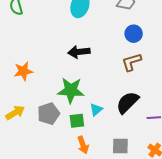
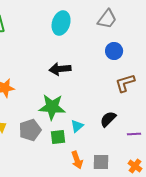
brown L-shape: (132, 62) -> (125, 83), moved
black semicircle: (128, 102) -> (108, 119), size x0.7
orange arrow: (83, 145) -> (77, 160), moved

